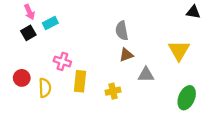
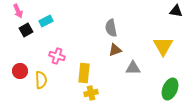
pink arrow: (29, 12) -> (18, 11), moved
yellow rectangle: (80, 81) -> (84, 73), moved
yellow cross: (113, 91) -> (91, 93), moved

